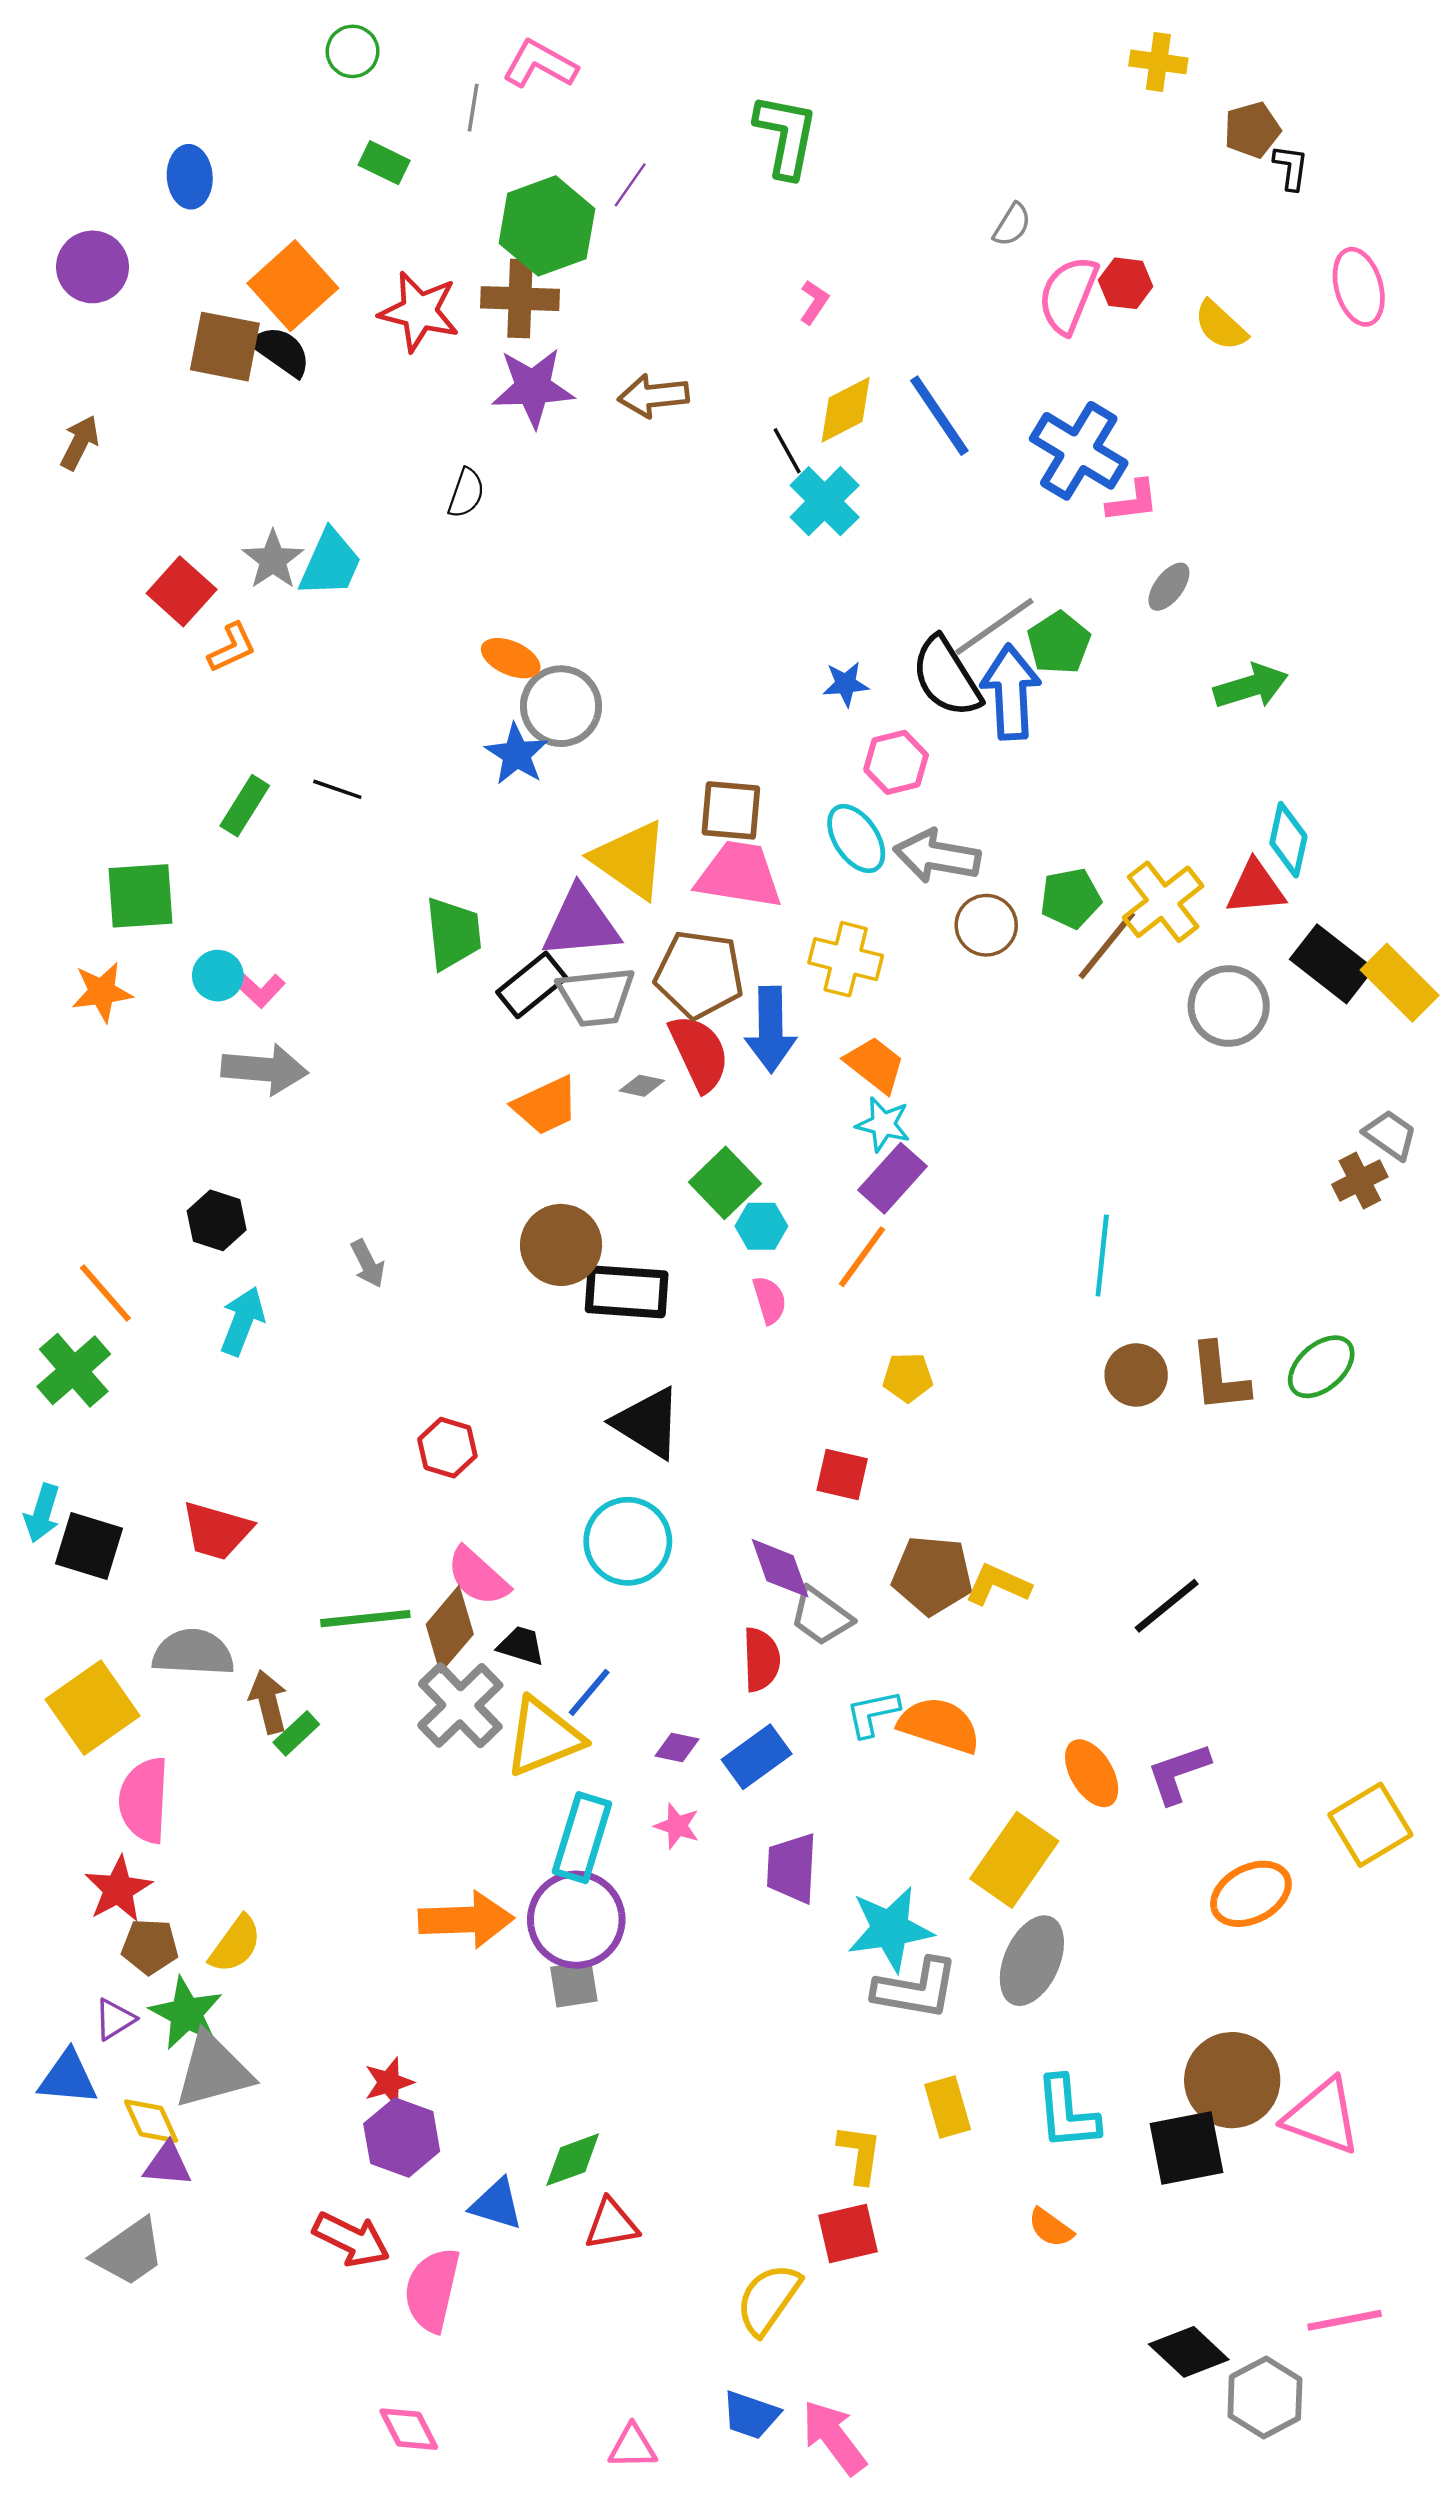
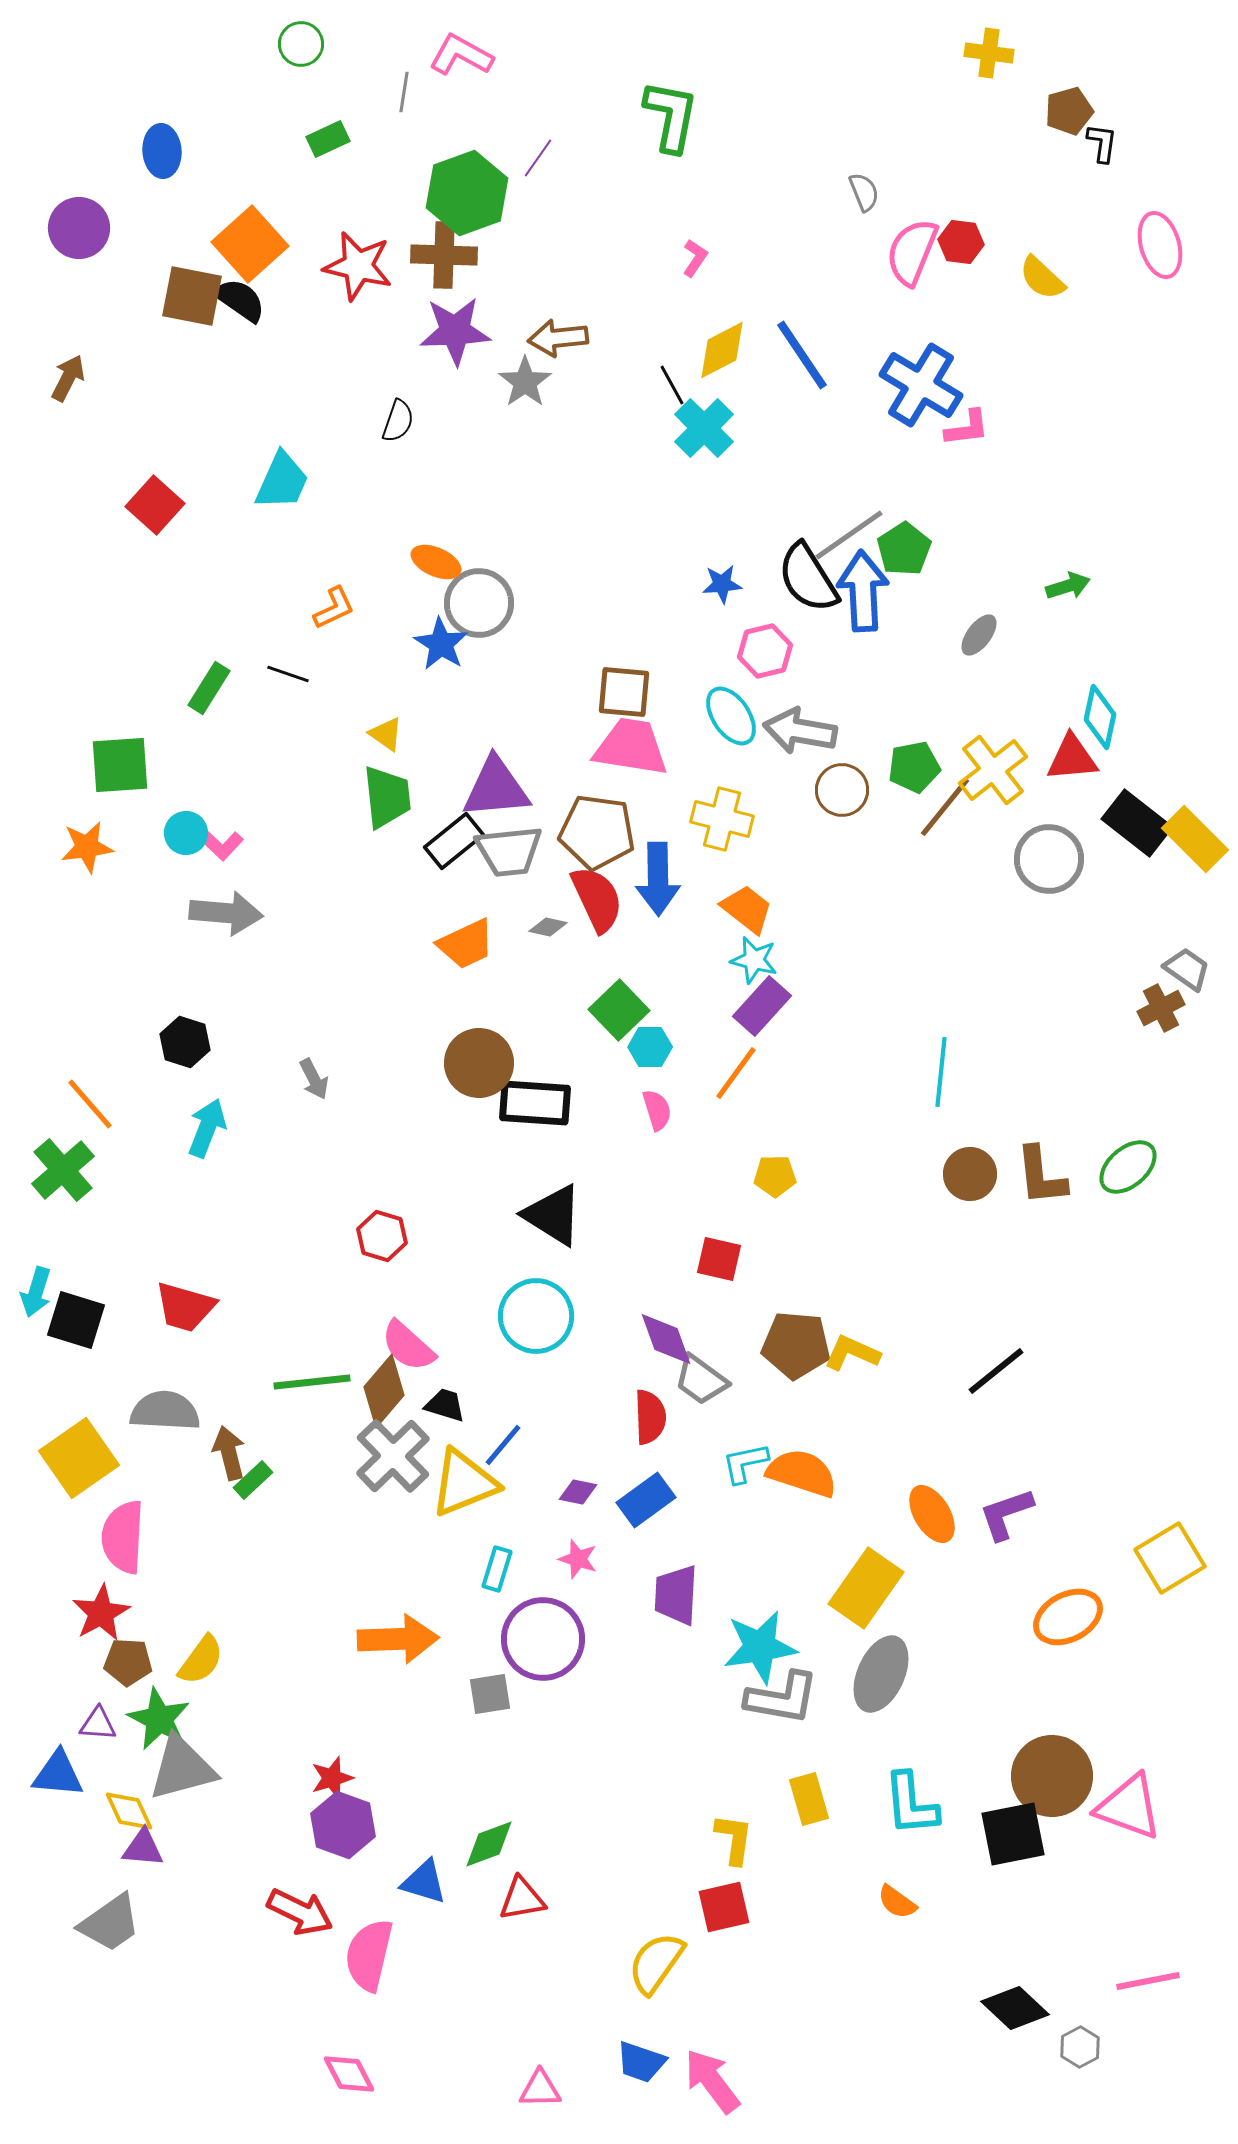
green rectangle: (384, 163) -> (328, 139), turned -51
gray semicircle: (1012, 225) -> (864, 192), turned -54
gray star: (273, 560) -> (525, 382), moved
gray ellipse: (1169, 587) -> (979, 635), moved
orange L-shape: (232, 648) -> (334, 608), moved
green arrow: (1251, 686) -> (1068, 586), size x0.7
yellow triangle: (630, 860) -> (386, 734), moved, size x0.5
cyan rectangle: (582, 1838) -> (497, 1569), size x0.6
purple circle: (576, 1920) -> (543, 1639), moved
purple triangle: (115, 2019) -> (98, 1724), turned 36
gray hexagon: (1265, 2398) -> (1080, 2047), size x0.6

